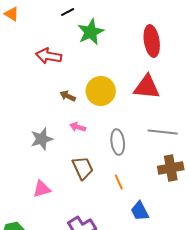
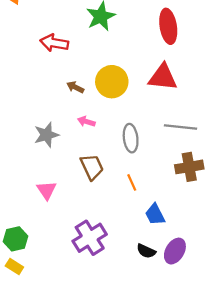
pink triangle: (42, 189) -> (46, 190), turned -48

